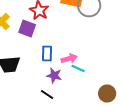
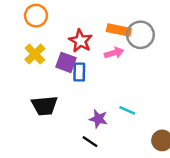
blue rectangle: (47, 54) -> (79, 72), moved
pink arrow: (69, 58) -> (114, 53), moved

